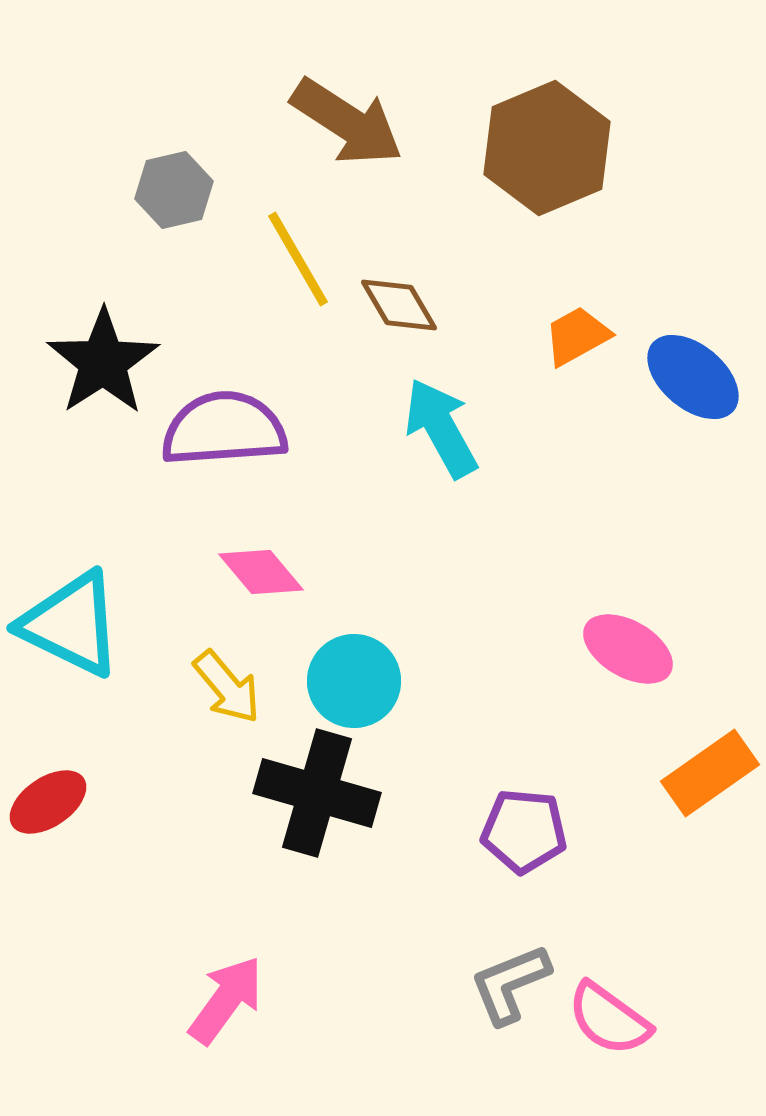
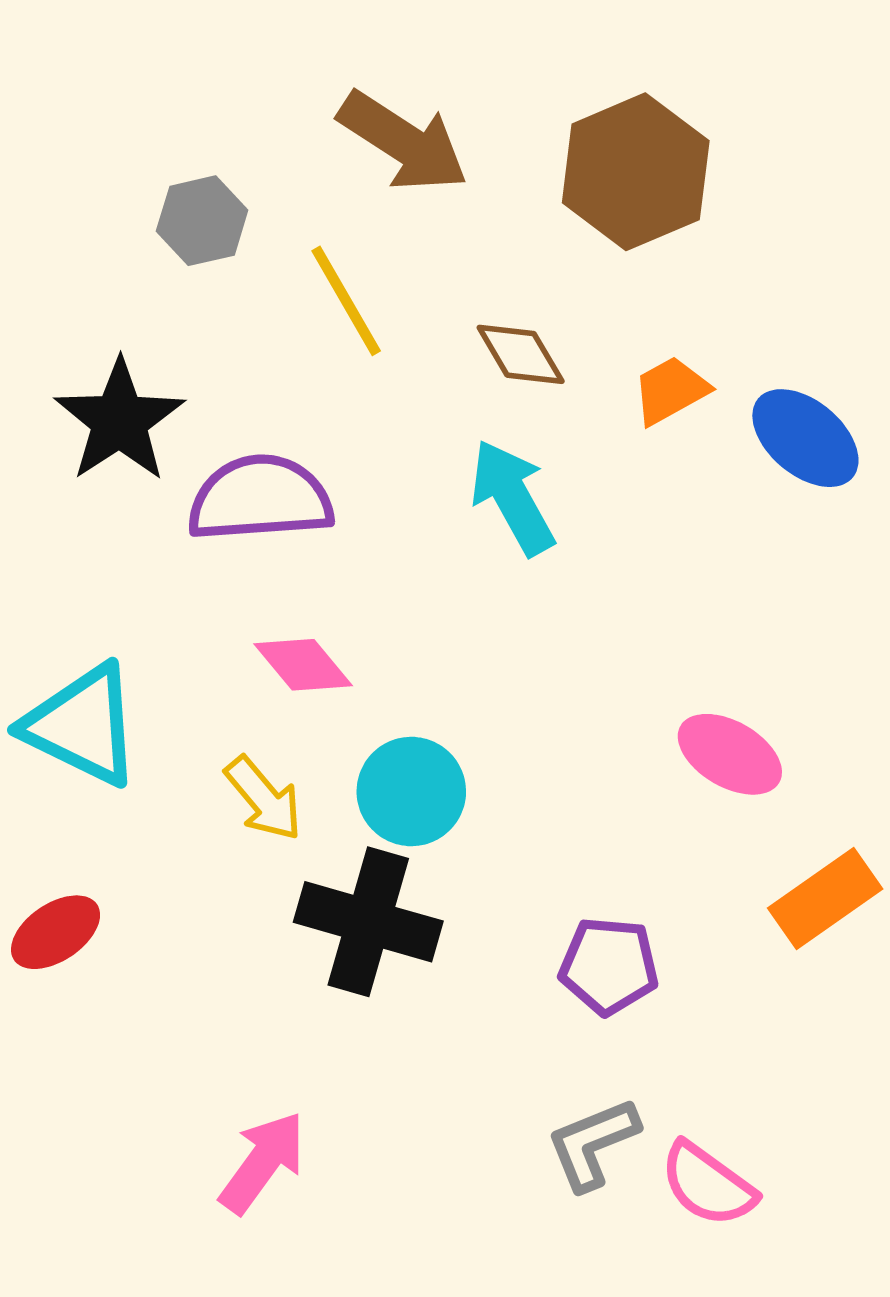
brown diamond: (399, 305) -> (521, 354), moved

